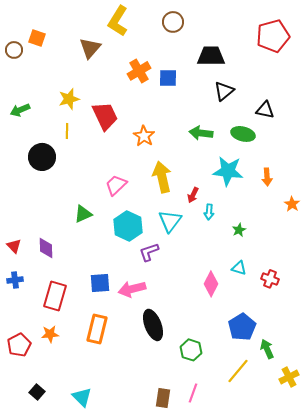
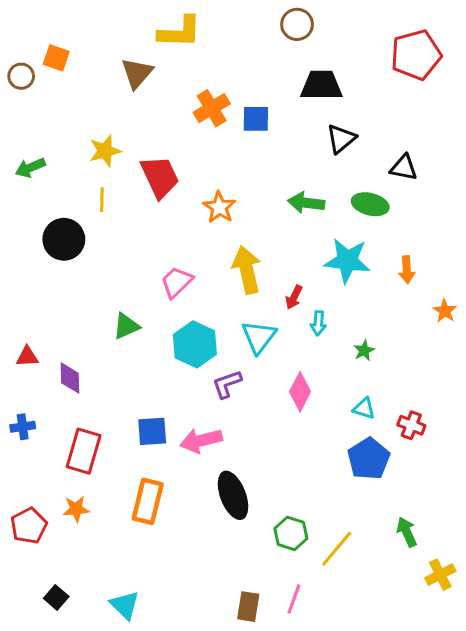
yellow L-shape: (118, 21) -> (180, 32), turned -120
brown circle: (173, 22) -> (297, 24), moved
red triangle: (14, 246) -> (27, 357), moved, turned -49
pink diamond: (211, 284) -> (300, 392), moved
blue pentagon: (242, 327) -> (369, 459), moved
yellow line: (238, 371) -> (337, 549), moved

